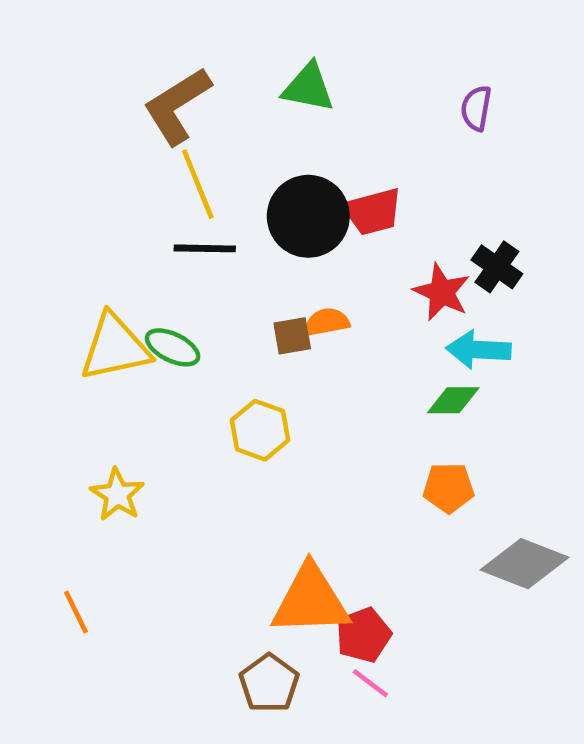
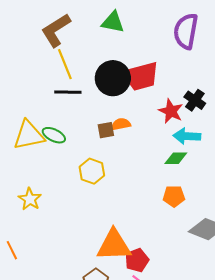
purple semicircle: (476, 108) -> (186, 31), size x1.8
red trapezoid: (373, 212) -> (141, 76), size x1.4

